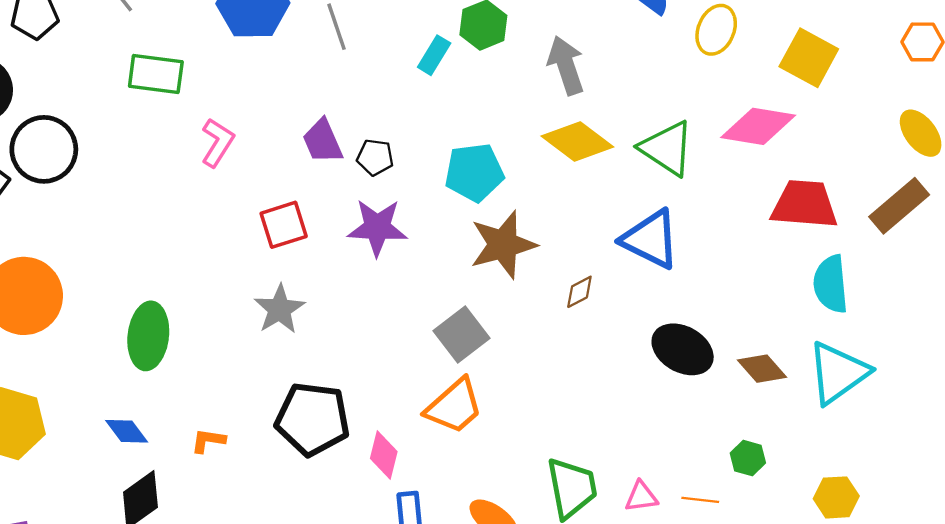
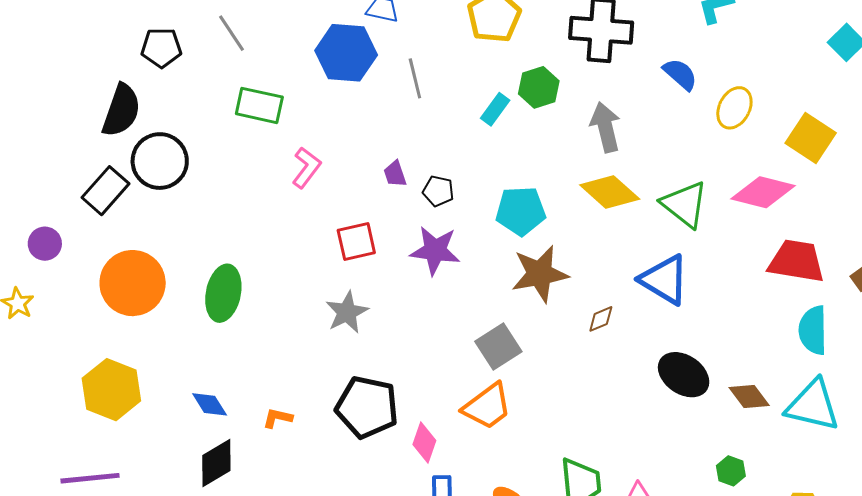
purple trapezoid: (323, 141) -> (395, 174), size x0.7
green ellipse: (148, 336) -> (223, 293), moved
cyan triangle: (838, 373) -> (813, 405), turned 44

